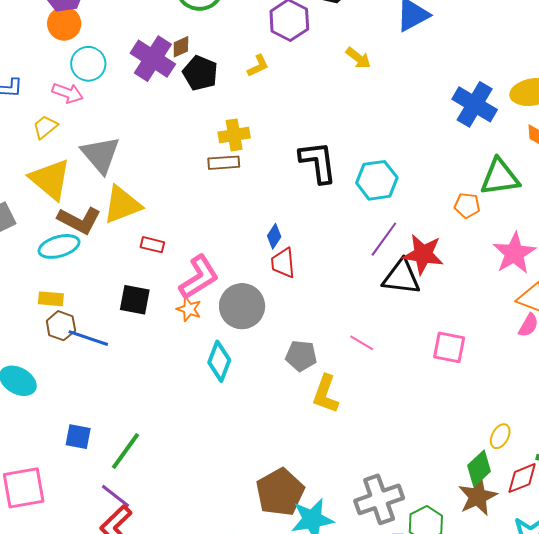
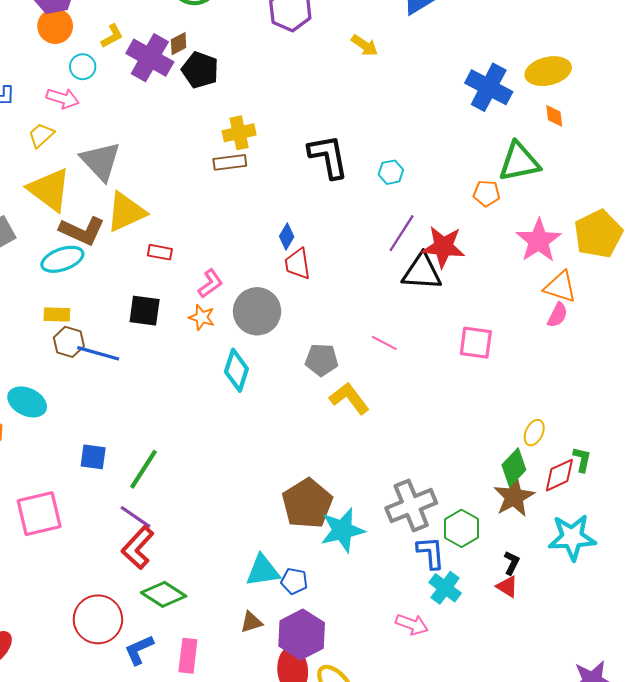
cyan circle: (88, 64) -> (83, 67), size x0.7
yellow L-shape: (258, 66) -> (112, 36), moved
cyan hexagon: (377, 180) -> (391, 172), size x0.6
pink L-shape: (199, 277) -> (210, 284), size x0.6
yellow L-shape: (326, 394) -> (349, 398), turned 126

